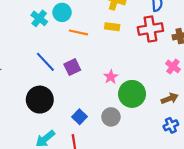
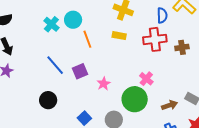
orange line: (78, 32) -> (87, 39), turned 54
pink cross: (173, 66) -> (146, 79), moved
pink star: (111, 77) -> (104, 84), moved
black circle: (40, 100) -> (48, 100), size x0.7

